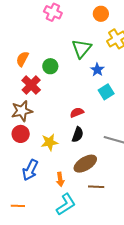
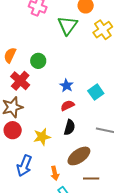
green triangle: (82, 49) -> (68, 25), moved
blue star: (97, 70) -> (66, 86), moved
cyan square: (106, 92) -> (96, 92), moved

